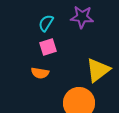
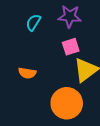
pink square: (48, 47) -> (71, 47), moved

